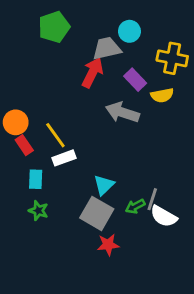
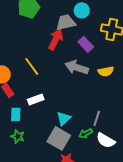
yellow semicircle: (162, 95) -> (106, 71), moved
yellow line: (55, 135) -> (32, 66), moved
gray line: (152, 199) -> (97, 118), moved

